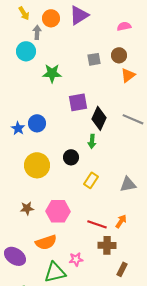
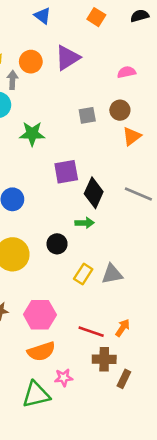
green arrow: (92, 141) -> (85, 223), turned -96
gray triangle: (128, 184) -> (112, 274), moved
orange semicircle: (46, 242) -> (41, 351), moved
brown rectangle: (122, 269) -> (124, 379), moved

